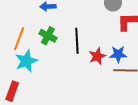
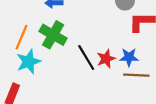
green cross: (48, 36) -> (53, 35), size x1.4
black line: (77, 41) -> (86, 58), moved, turned -30

